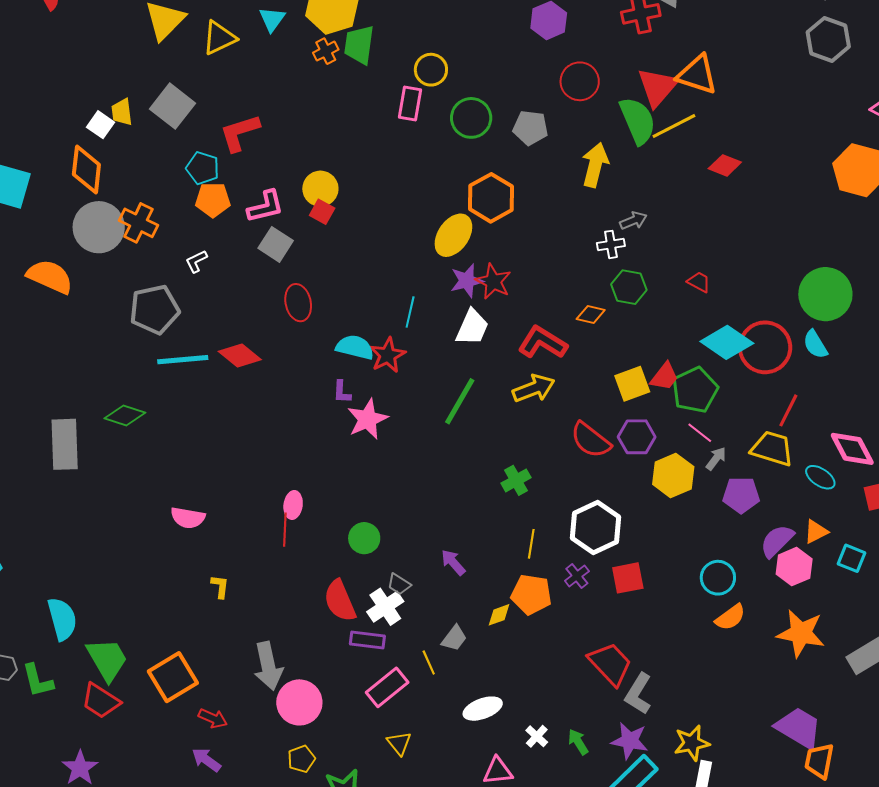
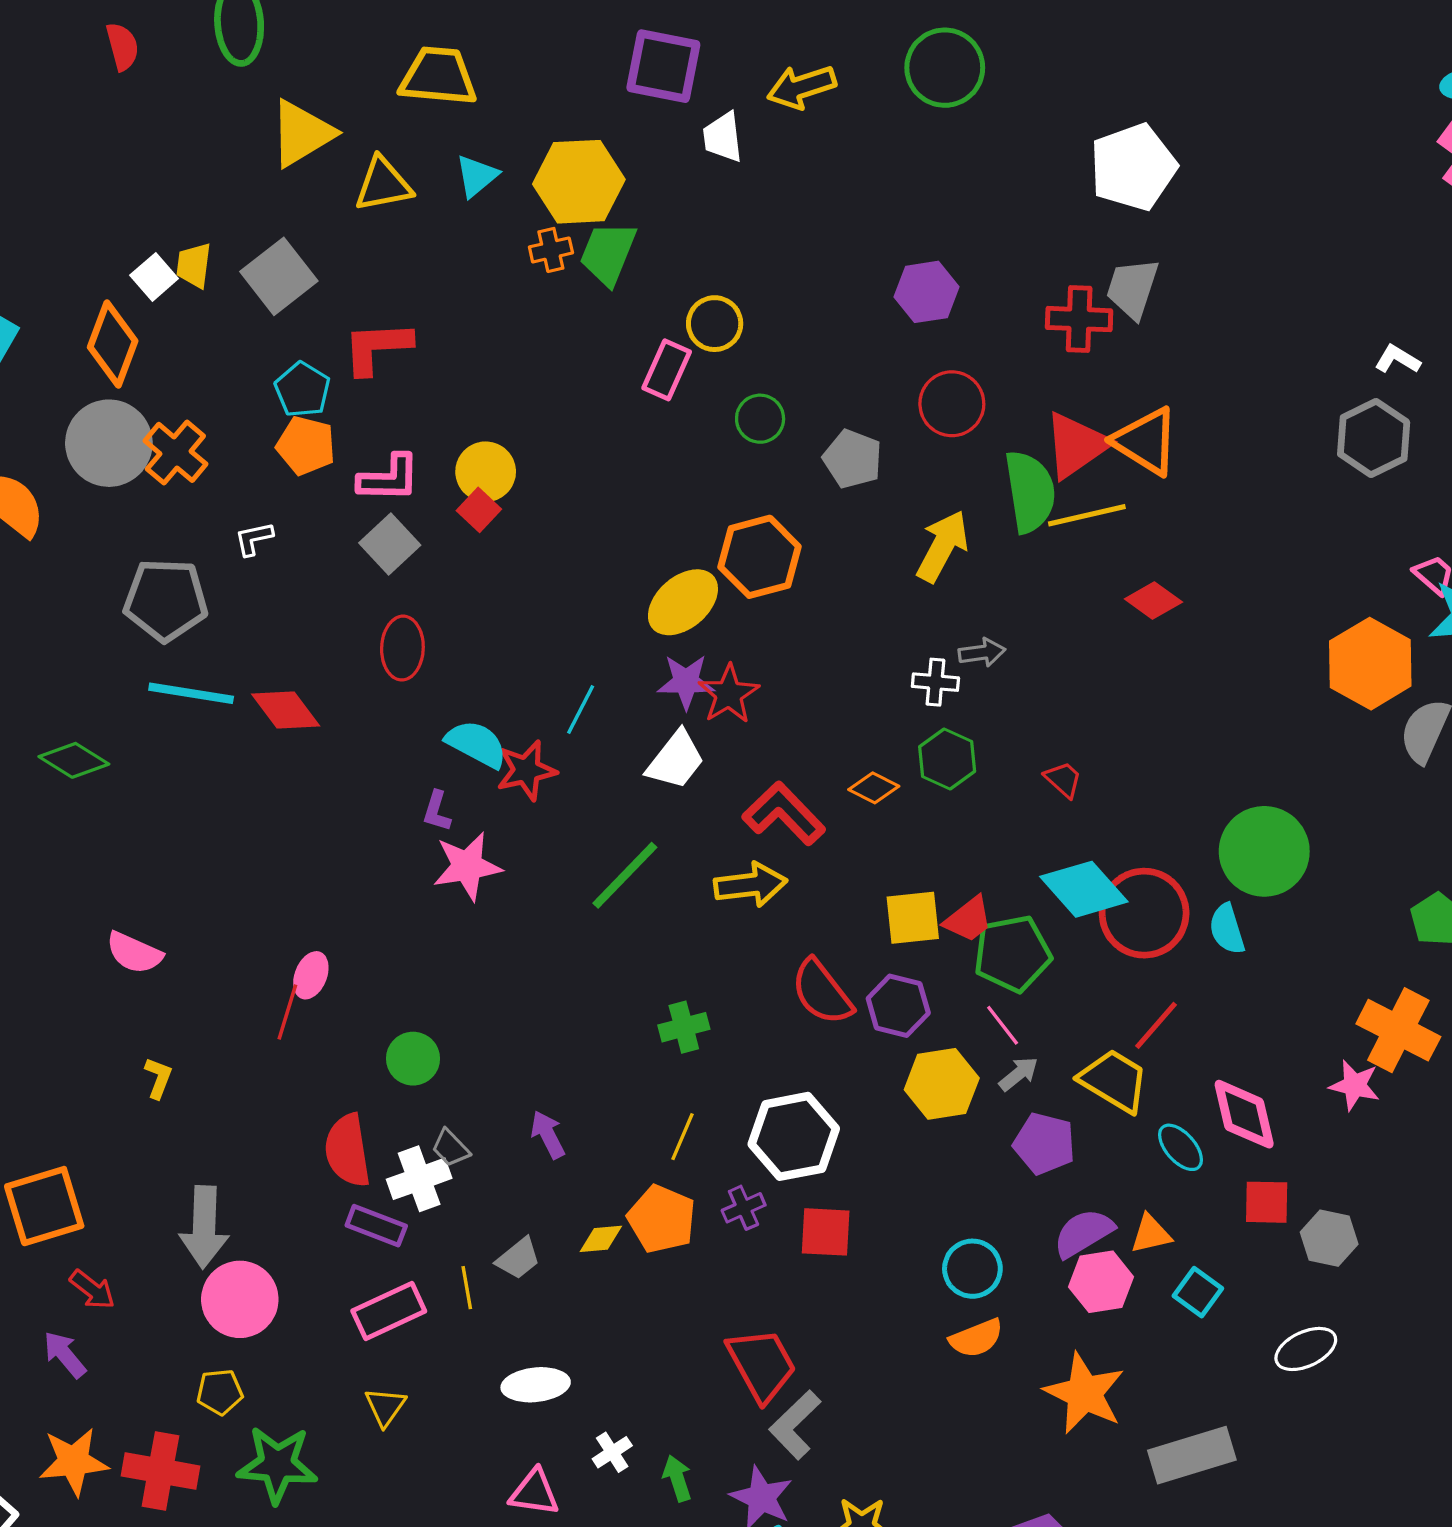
green circle: (471, 118) -> (760, 419), size x0.7

